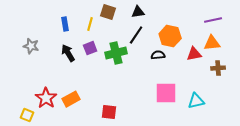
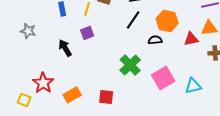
black arrow: (68, 53) -> (65, 48), moved
green cross: (116, 53) -> (130, 65), moved, turned -30
pink square: (166, 93) -> (163, 78), turned -30
orange rectangle: (71, 99) -> (72, 95), moved

